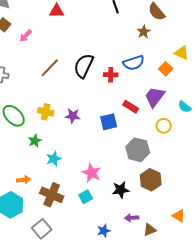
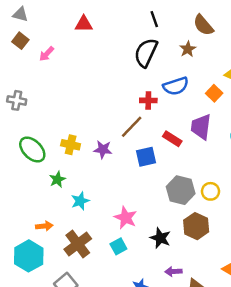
black semicircle: (84, 66) -> (146, 53), moved
brown line: (50, 68) -> (132, 127), moved
purple trapezoid: (155, 97) -> (201, 127), turned -30
yellow circle: (164, 126) -> (210, 191), moved
black star: (121, 190) -> (160, 238), turned 30
brown cross: (52, 195) -> (78, 244), turned 30

